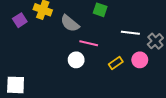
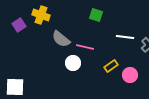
gray semicircle: (70, 23) -> (61, 39), moved
pink circle: (140, 60) -> (130, 75), moved

